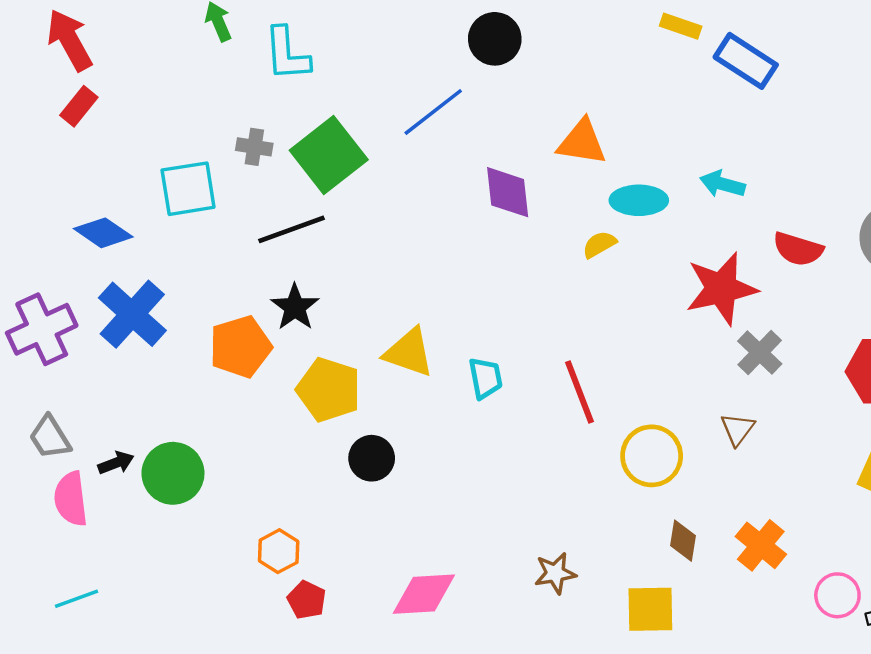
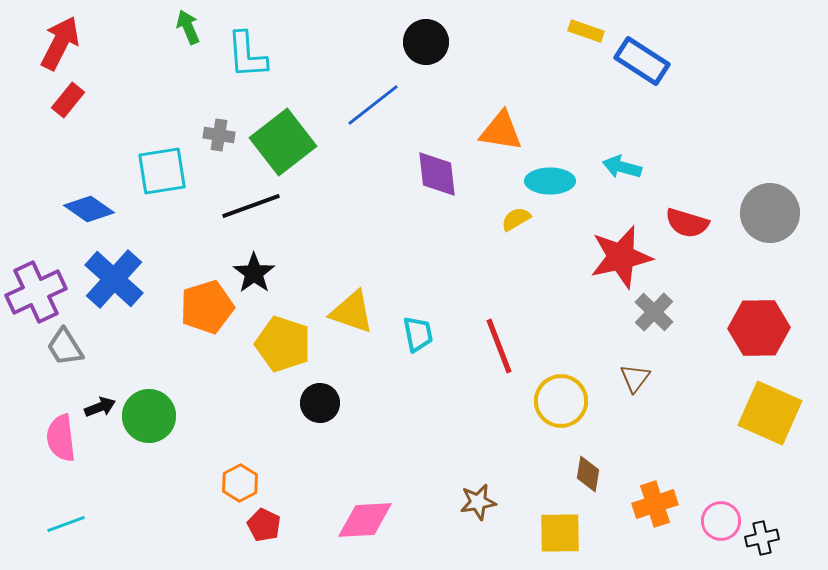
red arrow: (70, 40) -> (60, 43), turned 56
gray trapezoid: (50, 437) -> (65, 347), moved
orange cross: (761, 545) -> (655, 504), moved, turned 33

